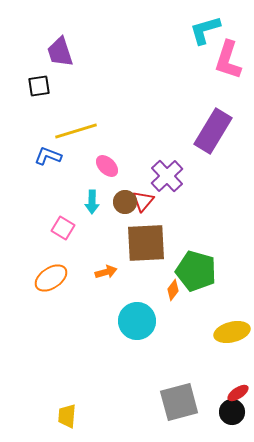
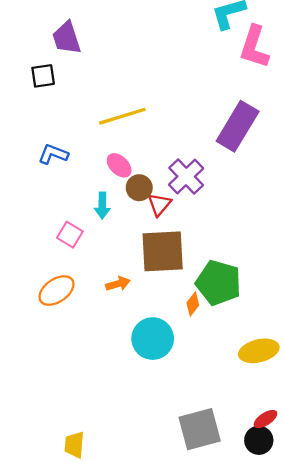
yellow line: (76, 131) -> (122, 116), moved
brown circle: (125, 202) -> (139, 188), moved

